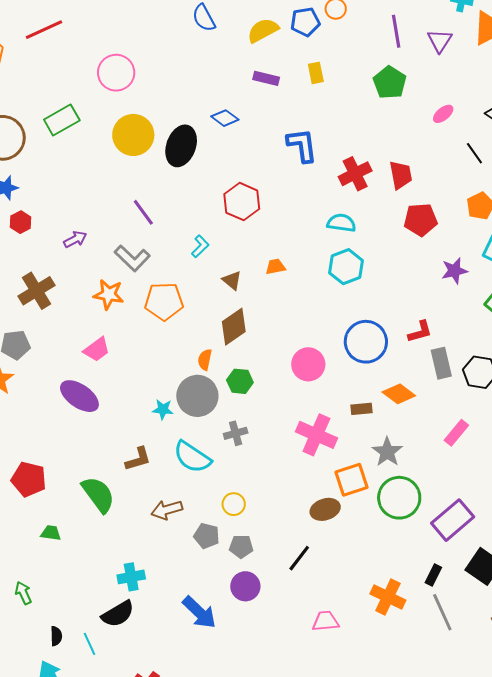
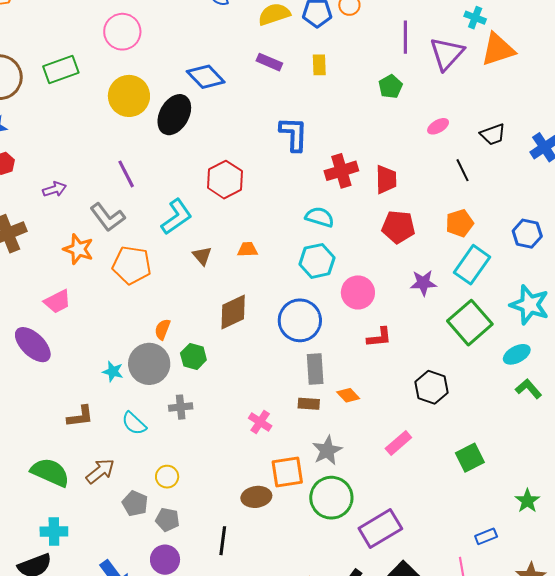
purple triangle: (440, 41) -> (447, 54), size x1.4
green pentagon: (390, 83) -> (390, 87), size x0.7
blue diamond: (225, 118) -> (206, 77), moved, size x1.4
cyan L-shape: (200, 246) -> (177, 217), size x1.6
brown diamond: (234, 327) -> (233, 312), moved
blue circle: (366, 342) -> (300, 320), moved
gray rectangle: (441, 363) -> (315, 369), moved
pink circle: (308, 364) -> (358, 292), moved
orange diamond: (399, 394) -> (348, 395), size x0.7
pink cross: (316, 435) -> (260, 422), size x0.6
cyan semicircle: (192, 457) -> (134, 423), size x0.7
green semicircle: (98, 494) -> (50, 472), moved, turned -39
brown arrow: (167, 510) -> (100, 471), turned 148
black line: (299, 558) -> (223, 541), turned -40

